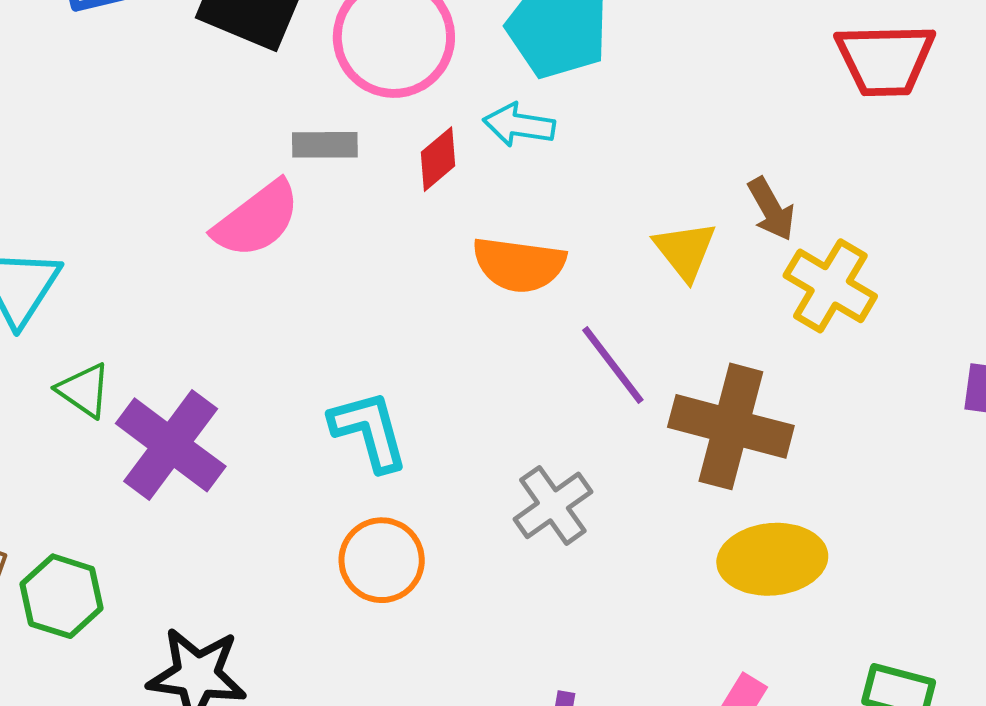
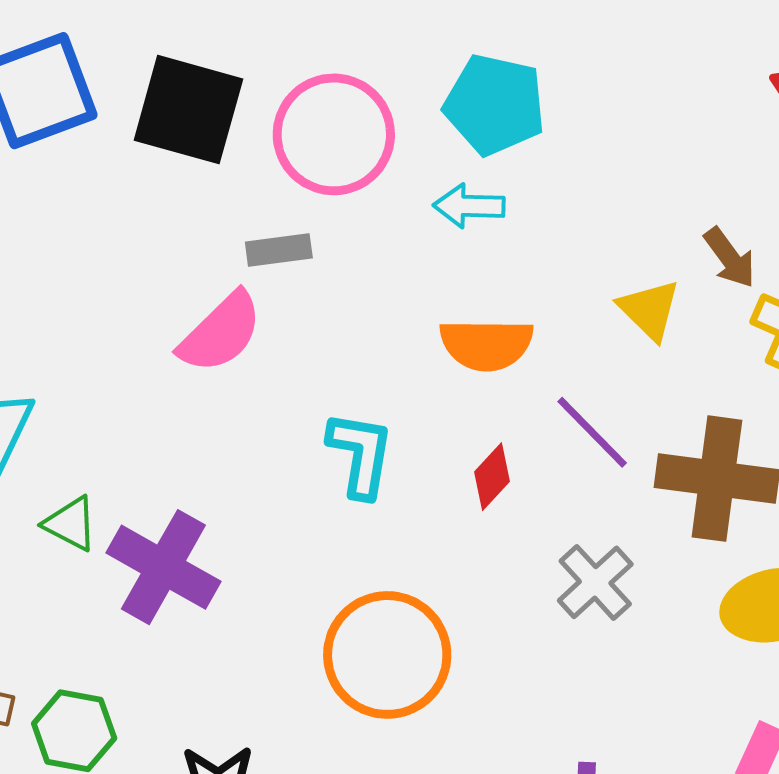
red diamond: (438, 159) -> (492, 477), moved
cyan L-shape: (369, 431) -> (360, 454), moved, turned 32
gray cross: (553, 505) -> (595, 582), moved
orange circle: (382, 560) -> (387, 655), size x1.5

